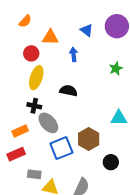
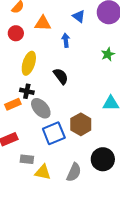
red circle: (31, 53) -> (16, 33), moved
black semicircle: (69, 91) -> (61, 76), turned 42
orange rectangle: (20, 131) -> (13, 104), moved
black circle: (111, 162) -> (103, 159), moved, size x1.5

